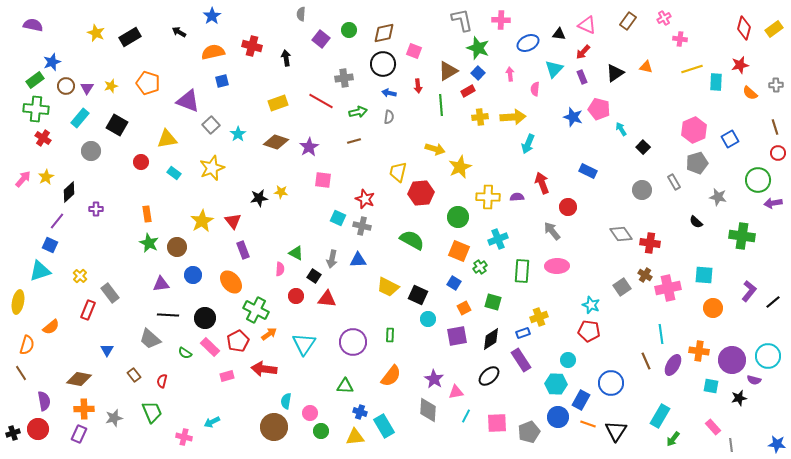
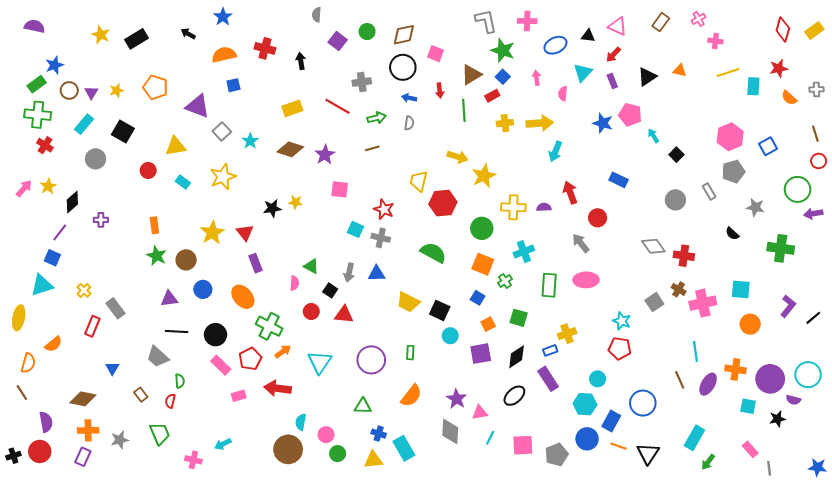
green semicircle: (185, 353) -> (180, 381), moved, turned -128

